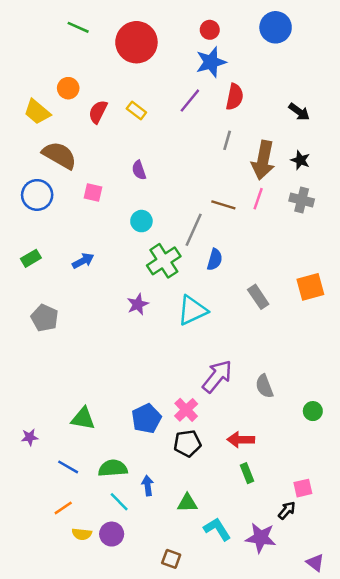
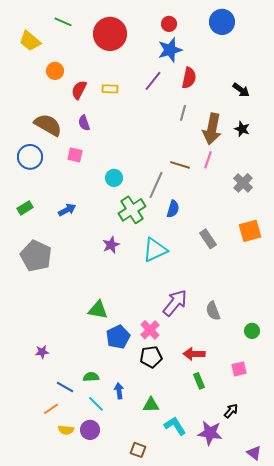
yellow rectangle: (136, 111) -> (110, 89), turned -35
yellow trapezoid: (37, 112) -> (30, 41), moved
purple semicircle: (139, 170) -> (84, 123), moved
gray cross: (302, 200) -> (243, 183), moved, turned 30
gray pentagon: (45, 318) -> (36, 256), size x1.4
green triangle: (83, 419) -> (98, 310), moved
purple star: (30, 437) -> (42, 352), moved
blue line: (68, 467) -> (65, 387), moved
green semicircle: (113, 468) -> (91, 377), size x0.7
pink square: (303, 488) -> (239, 369), moved

